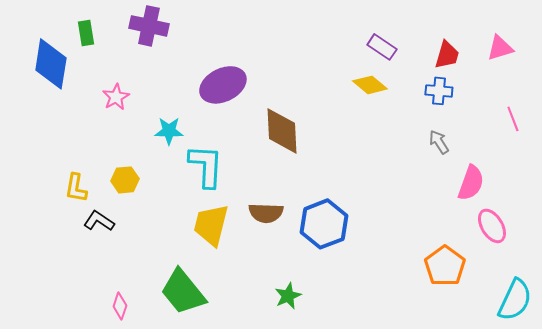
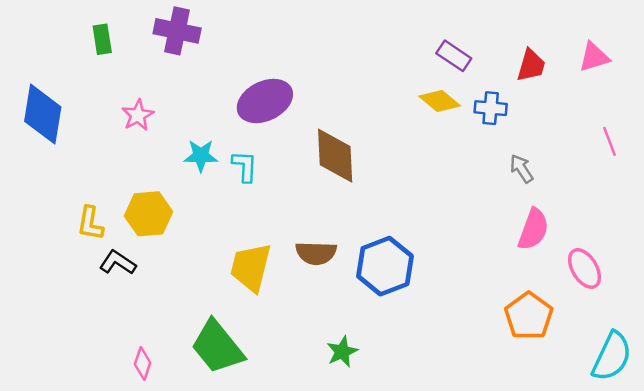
blue diamond: (51, 64) -> (43, 114), moved
blue cross: (439, 91) -> (491, 108), moved
cyan L-shape: (206, 166) -> (245, 166), moved, size x0.6
yellow hexagon: (125, 180) -> (149, 214), size x1.4
pink semicircle: (471, 183) -> (533, 229), moved

